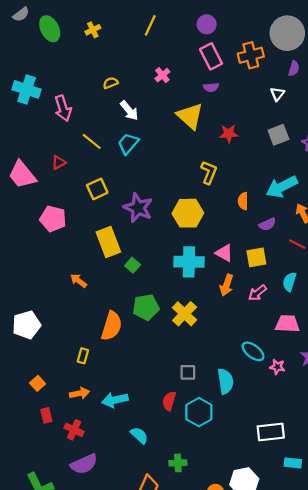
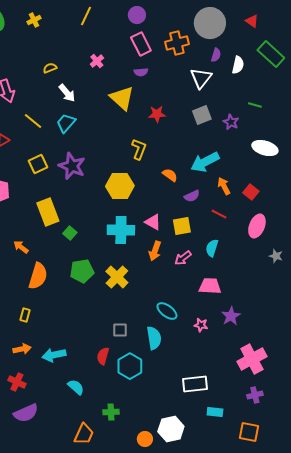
white triangle: (277, 94) -> (201, 78), size x1.6
orange semicircle: (243, 201) -> (170, 175), turned 126
purple star: (138, 208) -> (72, 166), moved
orange semicircle: (112, 326) -> (38, 276), moved
cyan ellipse: (253, 351) -> (167, 311), moved

